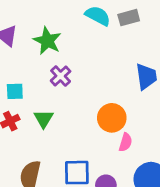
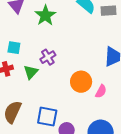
purple cross: (61, 76) -> (48, 57), moved
pink semicircle: (126, 142) -> (101, 91), moved

